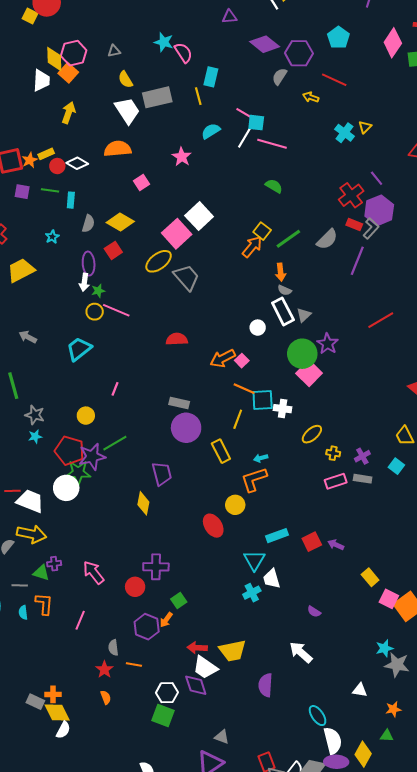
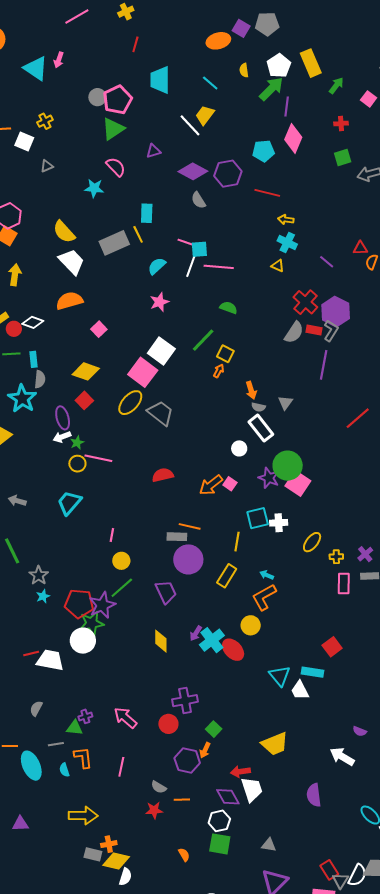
cyan pentagon: (338, 37) -> (264, 151), turned -30
pink diamond: (393, 43) -> (293, 138), moved
gray triangle: (114, 51) -> (47, 166), moved
pink semicircle: (183, 53) -> (116, 167), moved
gray semicircle: (280, 76) -> (198, 200), moved, turned -54
yellow semicircle: (125, 80) -> (64, 232), size x1.4
gray rectangle: (157, 97) -> (114, 243), moved
yellow arrow: (311, 97) -> (286, 220), moved
yellow triangle: (365, 127) -> (278, 266), moved, turned -40
pink star: (182, 157) -> (159, 302), moved, turned 30
purple line: (377, 178) -> (327, 262), moved
gray semicircle: (88, 224) -> (40, 379), moved
cyan star: (52, 237) -> (22, 399), size x2.0
green line: (288, 239) -> (203, 340), moved
gray semicircle: (327, 239) -> (294, 332), moved
orange arrow: (252, 247) -> (219, 371), size x0.6
white arrow: (84, 282) -> (62, 437), turned 72
gray triangle: (304, 315) -> (285, 403), moved
purple star: (328, 344) -> (269, 478), moved
orange line: (244, 389) -> (190, 526), moved
gray star: (35, 415) -> (39, 575), turned 30
yellow circle: (86, 416) -> (121, 561), moved
yellow rectangle: (221, 451) -> (227, 576), turned 70
cyan arrow: (261, 458) -> (267, 575), turned 48
purple trapezoid: (162, 474) -> (166, 592), moved
pink rectangle: (336, 481) -> (344, 584), turned -60
yellow arrow: (32, 534) -> (83, 816), moved
cyan rectangle: (277, 536) -> (313, 672), moved, turned 40
purple arrow: (336, 545) -> (196, 633), moved, turned -70
cyan cross: (252, 593) -> (212, 640), moved, size x1.4
purple semicircle: (314, 612) -> (360, 731), moved
gray semicircle: (113, 648) -> (159, 787), turned -42
yellow trapezoid: (233, 651) -> (275, 744), moved
white trapezoid: (205, 667) -> (252, 789), turned -132
red star: (104, 670) -> (154, 810), turned -30
purple diamond: (196, 685) -> (228, 797), moved
orange semicircle: (106, 697) -> (184, 855), moved
yellow diamond: (57, 713) -> (116, 861), turned -40
gray triangle: (222, 737) -> (269, 845), moved

